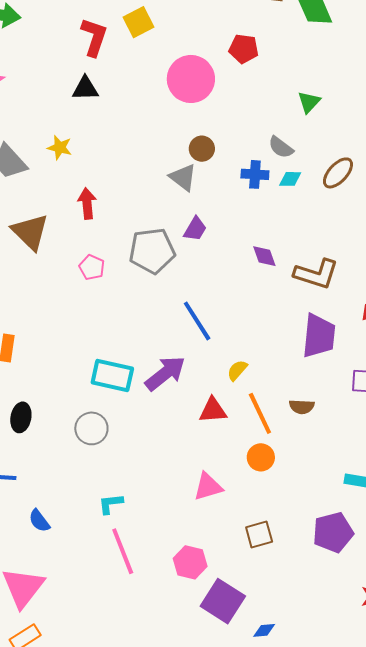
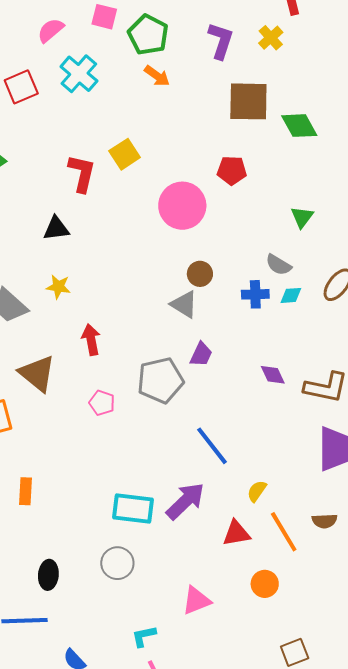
black triangle: (85, 88) -> (56, 228), moved
black ellipse: (21, 417) -> (48, 575), moved
orange circle: (261, 457) -> (265, 584), moved
pink triangle: (208, 487) -> (196, 601), moved

